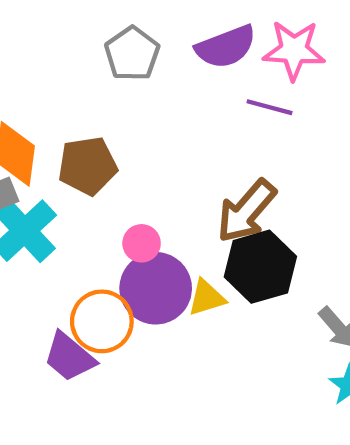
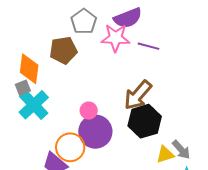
pink star: (294, 50) -> (116, 38), moved
brown pentagon: (88, 166) -> (63, 50), moved
yellow triangle: (207, 298) -> (165, 154), moved

